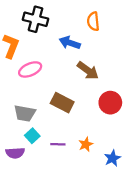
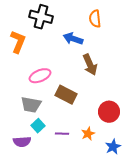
pink ellipse: (30, 69) -> (40, 76), moved
brown arrow: (88, 71) -> (90, 65), turned 30
red circle: (110, 103) -> (109, 112), moved

